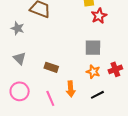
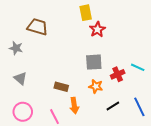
brown rectangle: (51, 67) -> (61, 87), moved
red cross: (115, 69) -> (118, 74), moved
black line: (97, 95) -> (113, 106), moved

